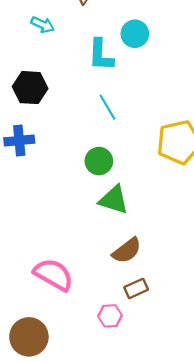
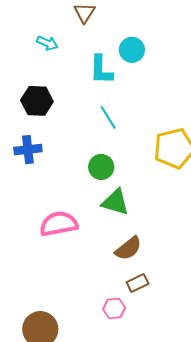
pink semicircle: (54, 275) -> (59, 224), moved, turned -39

